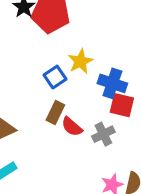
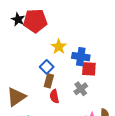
blue square: (55, 77) -> (47, 67), moved
red semicircle: (72, 127) -> (54, 96), moved, turned 48

